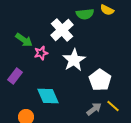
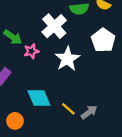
white pentagon: (100, 80) -> (103, 40), moved
yellow line: (113, 106) -> (68, 109), moved

